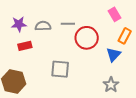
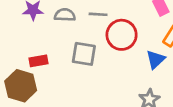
red rectangle: (25, 46) -> (39, 61), moved
gray square: (60, 69) -> (84, 54), moved

